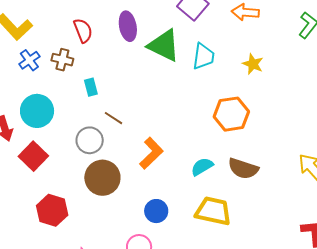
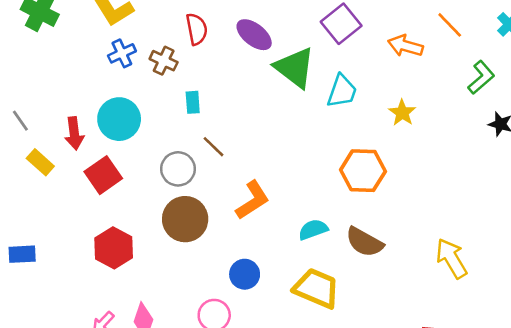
purple ellipse: (128, 26) -> (254, 35), turned -52

